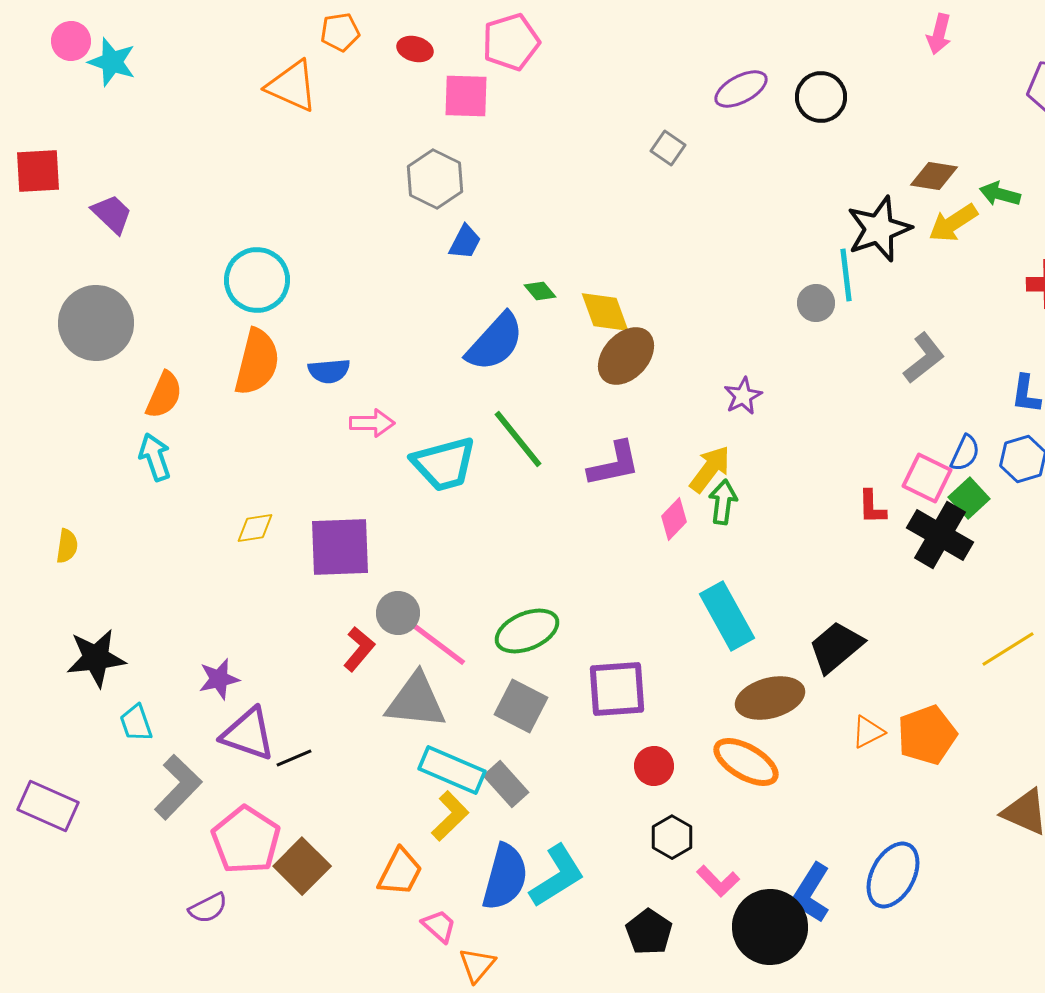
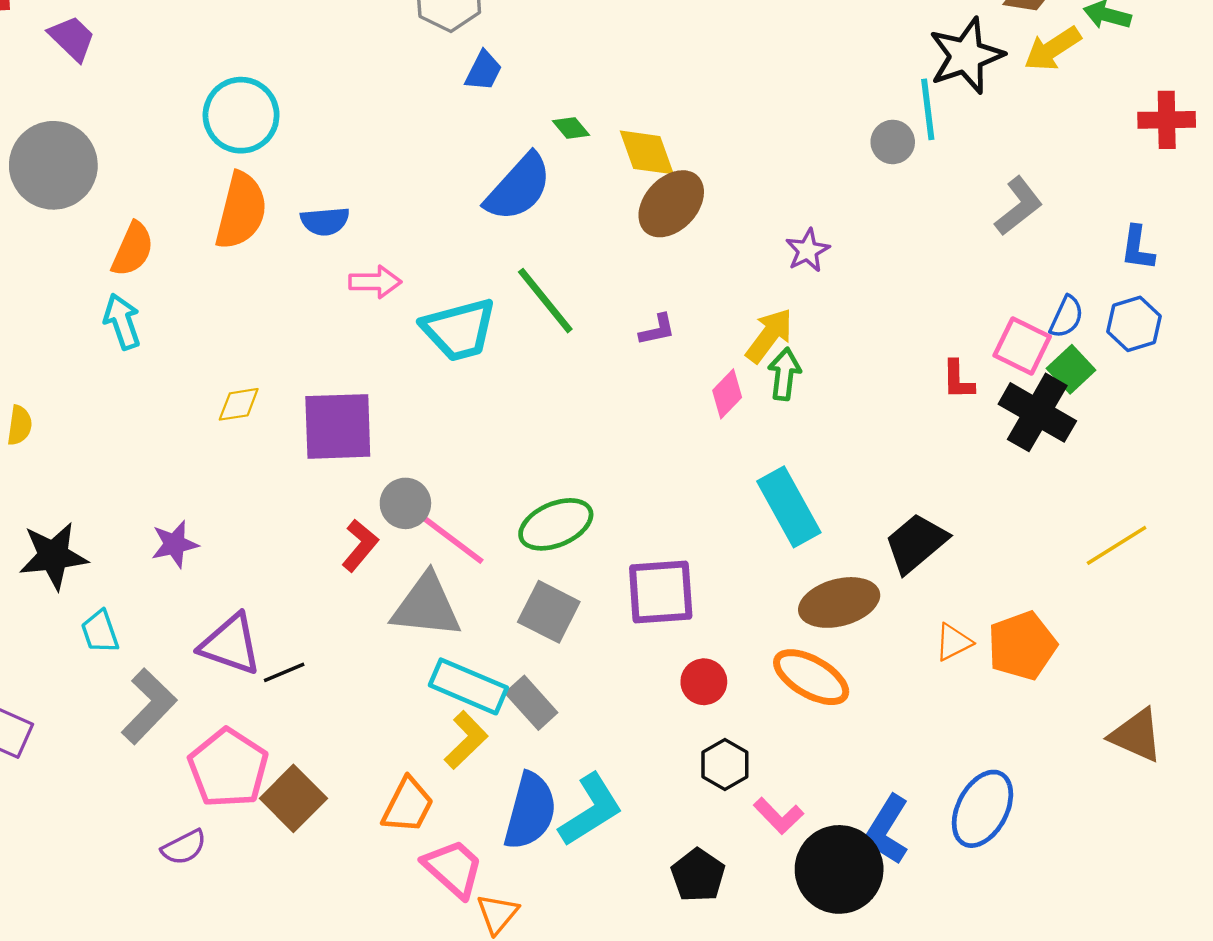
purple L-shape: (614, 464) -> (657, 330), size x0.6
purple star: (219, 679) -> (175, 544), moved
pink trapezoid: (439, 926) -> (453, 868), size x1.5

